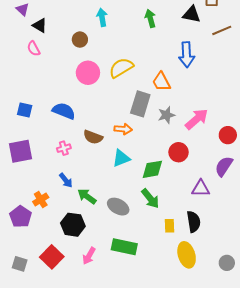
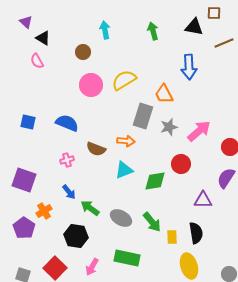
purple square: (21, 151) -> (24, 180), moved, turned 30
green arrow: (150, 199) -> (152, 222), moved

